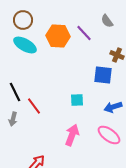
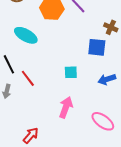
cyan ellipse: (25, 45) -> (26, 35), moved
pink ellipse: (109, 135) -> (103, 121), moved

